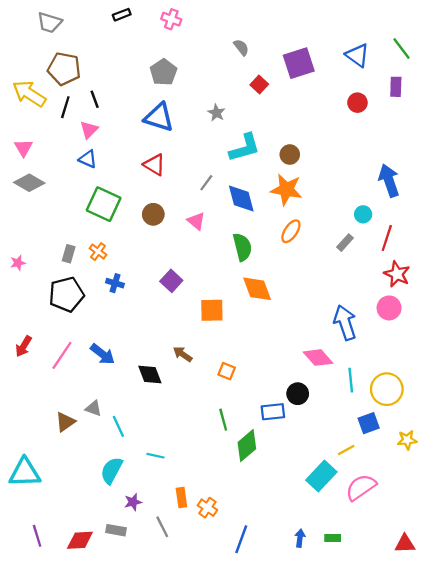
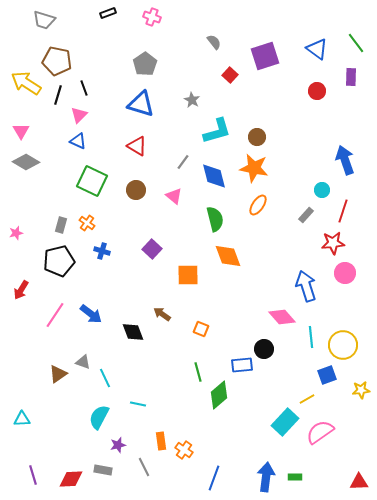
red star: (397, 274) -> (333, 243), moved, turned -30
red arrow: (24, 346) -> (21, 290), moved
cyan triangle: (25, 473) -> (22, 419), size x0.6
blue arrow: (300, 538) -> (266, 477), size x1.8

